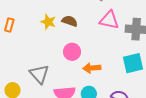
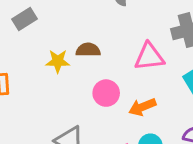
pink triangle: (109, 20) -> (149, 57), moved

